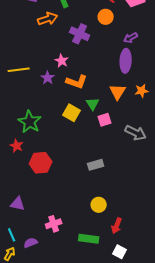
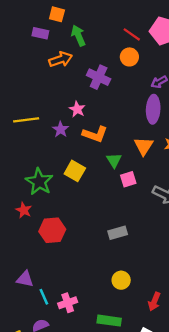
yellow square: (72, 113) -> (75, 171), moved
red arrow: (117, 226) -> (154, 302), moved
cyan line: (12, 235) -> (44, 297), moved

